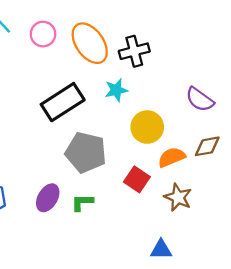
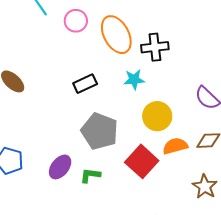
black rectangle: (63, 102) -> (85, 84), size x0.6
red square: (137, 179) -> (142, 161), size x1.4
brown star: (178, 197) -> (205, 187), moved

